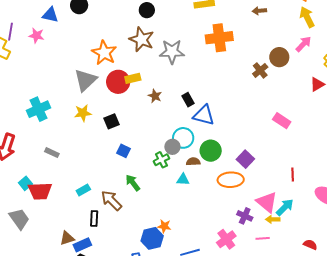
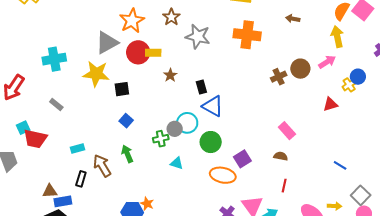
brown star: (142, 39) -> (171, 17), size x0.7
yellow star: (83, 113) -> (96, 74), size x1.5
brown semicircle: (193, 162) -> (281, 156), moved

